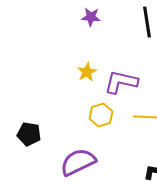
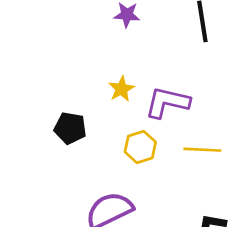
black pentagon: (29, 134) -> (70, 128), moved

